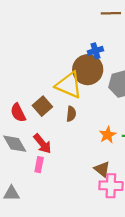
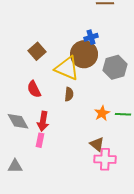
brown square: (42, 106) -> (37, 51), moved
red semicircle: (18, 113) -> (34, 89), moved
red arrow: (42, 144) -> (43, 121), turned 48

